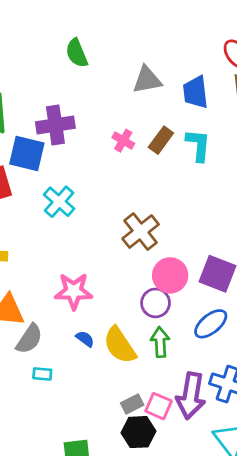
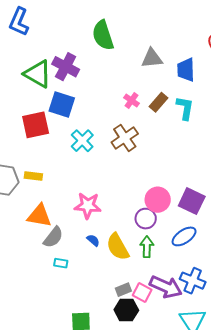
green semicircle: (77, 53) -> (103, 35), size x1.4
purple cross: (55, 125) -> (66, 67), moved, turned 32
brown cross: (141, 232) -> (125, 138), moved
purple arrow: (191, 396) -> (166, 287), turned -80

